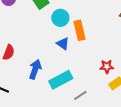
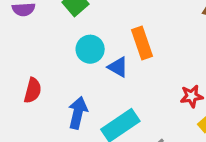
cyan circle: (60, 18) -> (90, 49), moved

